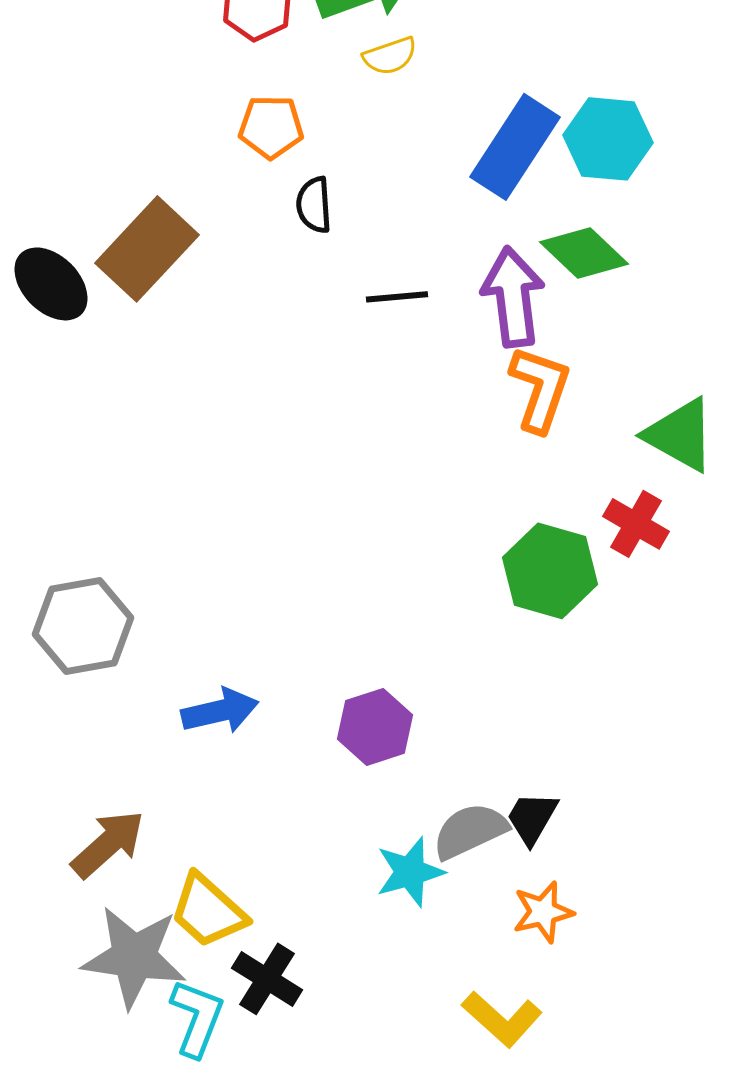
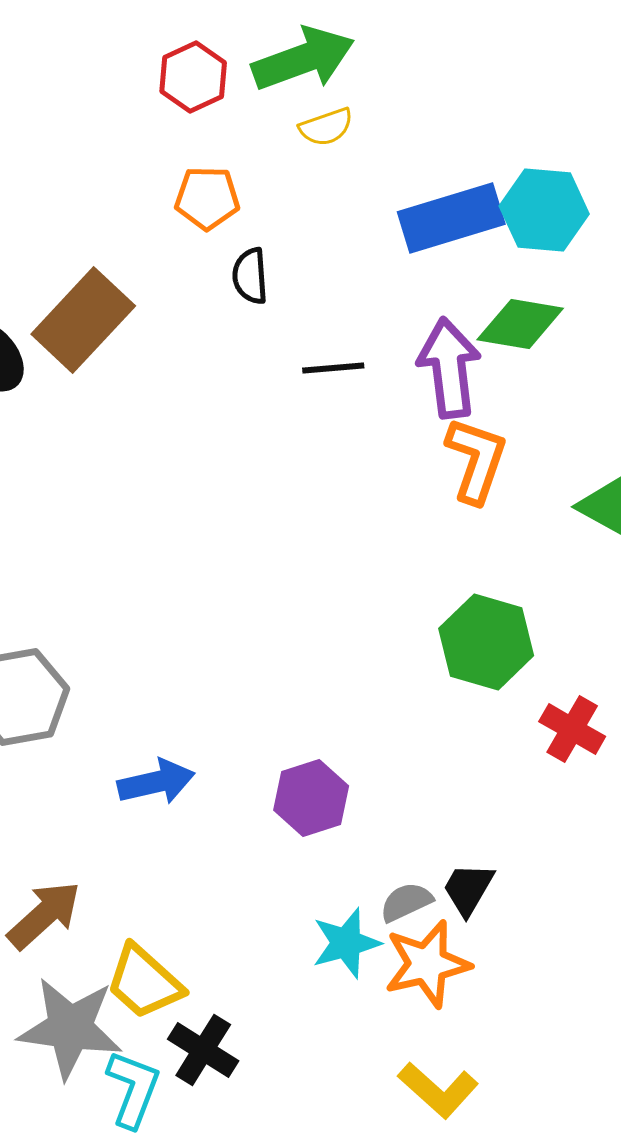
blue rectangle: (515, 147) -> (451, 218), turned 40
green diamond: (584, 253) -> (520, 324), turned -34
red cross: (636, 524) -> (572, 729), moved
gray semicircle: (470, 831) -> (406, 902), size x0.7
orange star: (543, 912) -> (427, 964), moved, size x1.4

